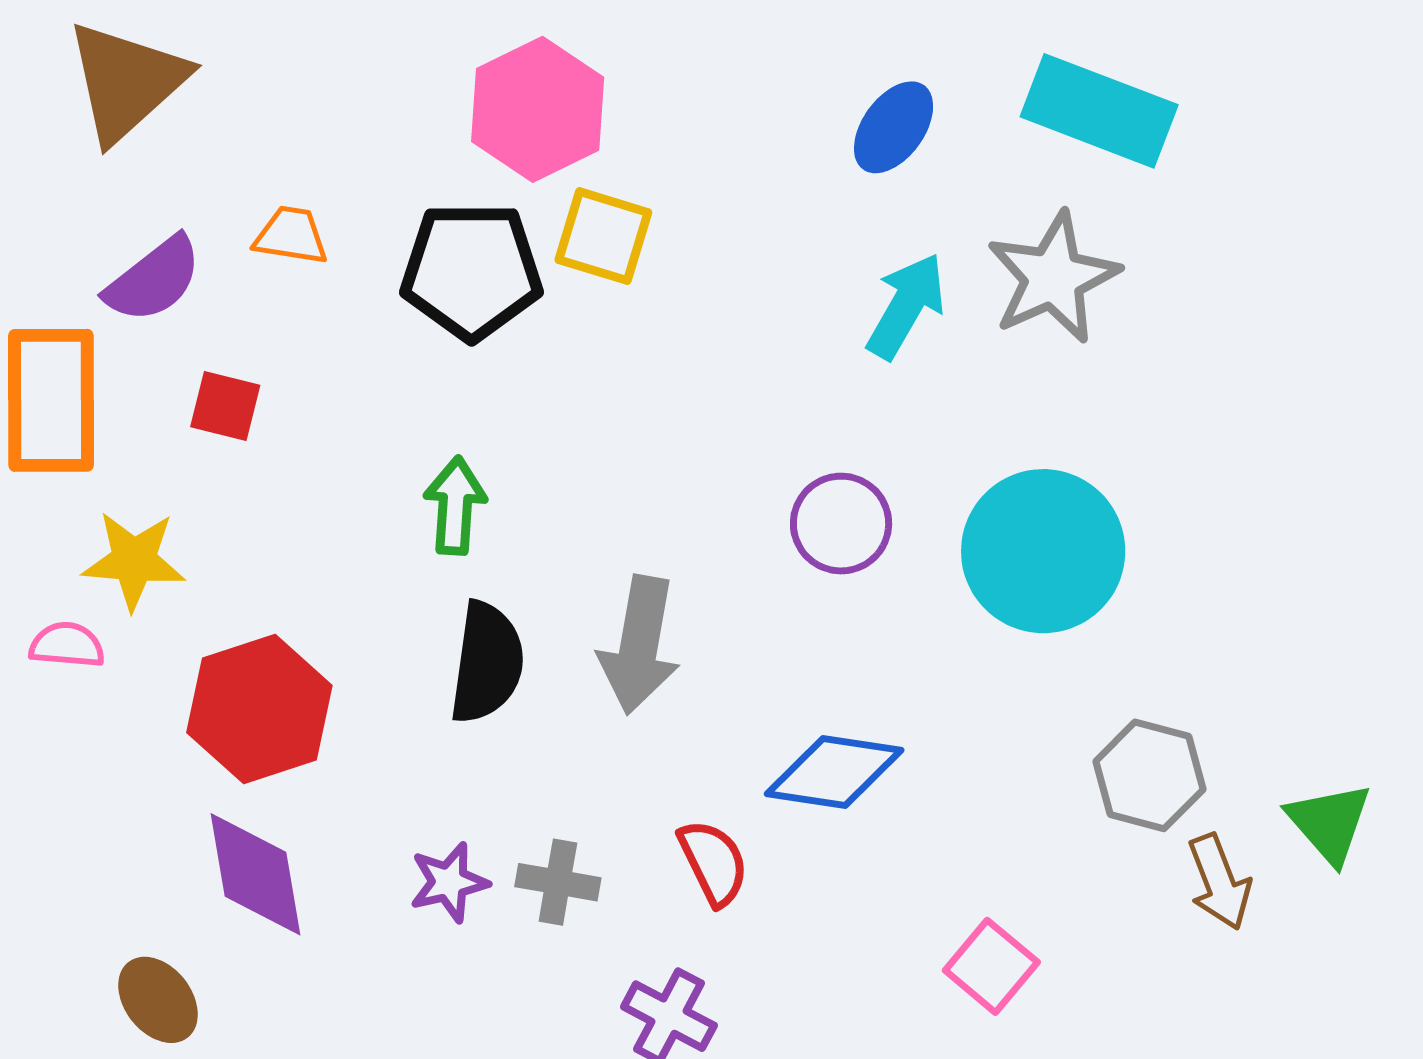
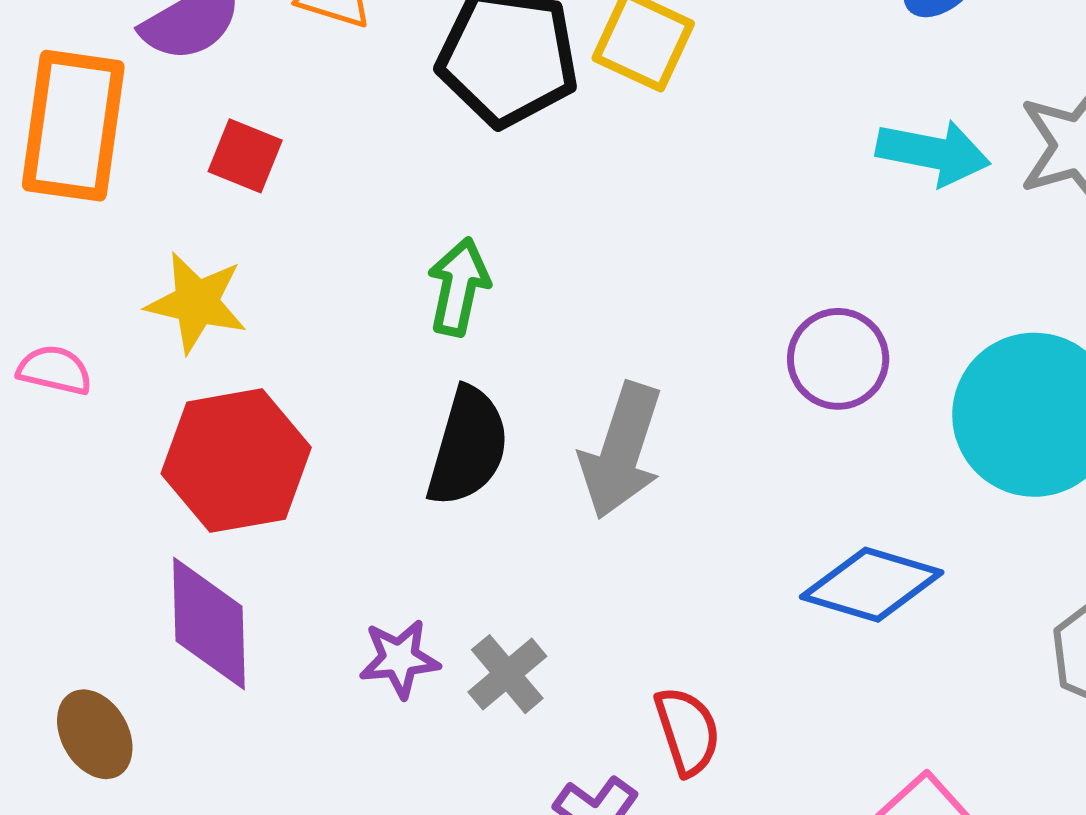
cyan arrow: (906, 306) -> (933, 153), turned 63
yellow star: (134, 560) -> (196, 303), moved
blue diamond: (834, 772) -> (872, 585), moved
red semicircle: (713, 862) -> (687, 731), moved
gray cross: (558, 882) -> (507, 674), turned 32

